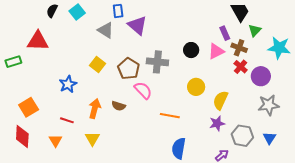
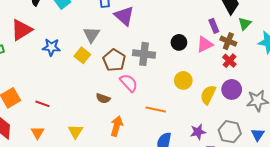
gray triangle: (106, 30) -> (91, 35), moved, turned 30
red triangle: (38, 41) -> (21, 30), turned -35
purple circle: (261, 76) -> (232, 89), moved
blue star: (68, 84) -> (51, 47), moved, turned 30
orange arrow: (95, 109) -> (117, 126), moved
red line: (67, 120) -> (42, 104), moved
purple star: (217, 123) -> (198, 132), moved

